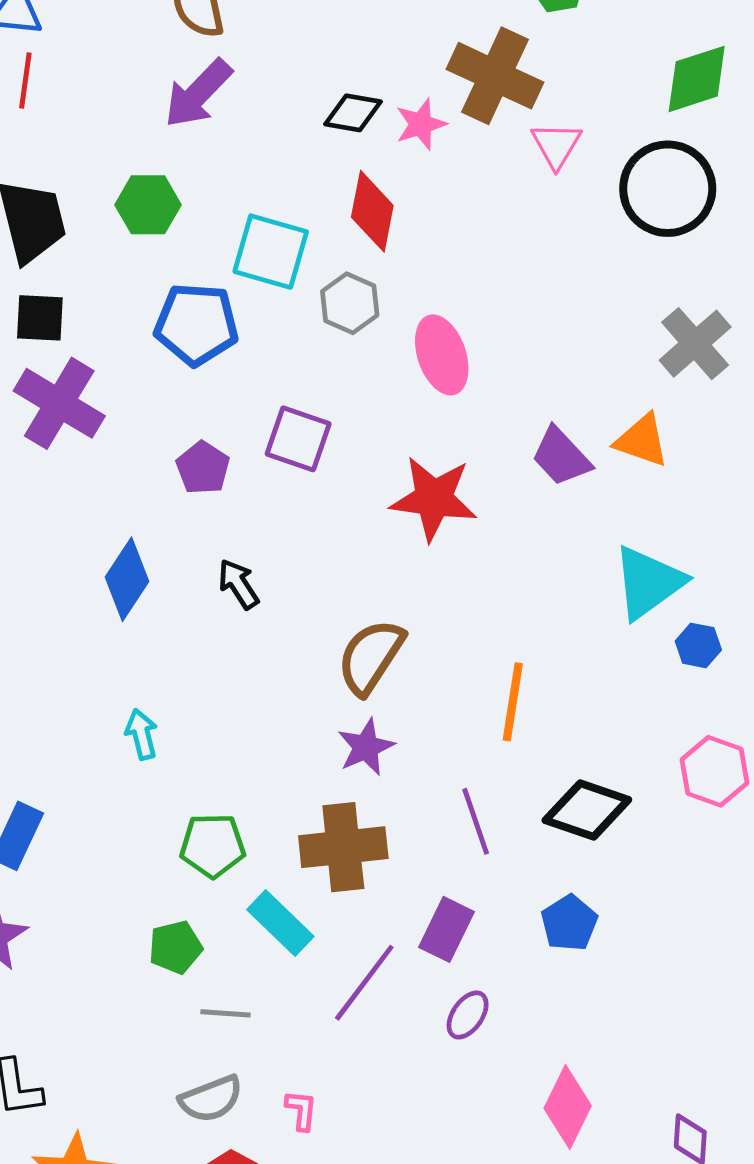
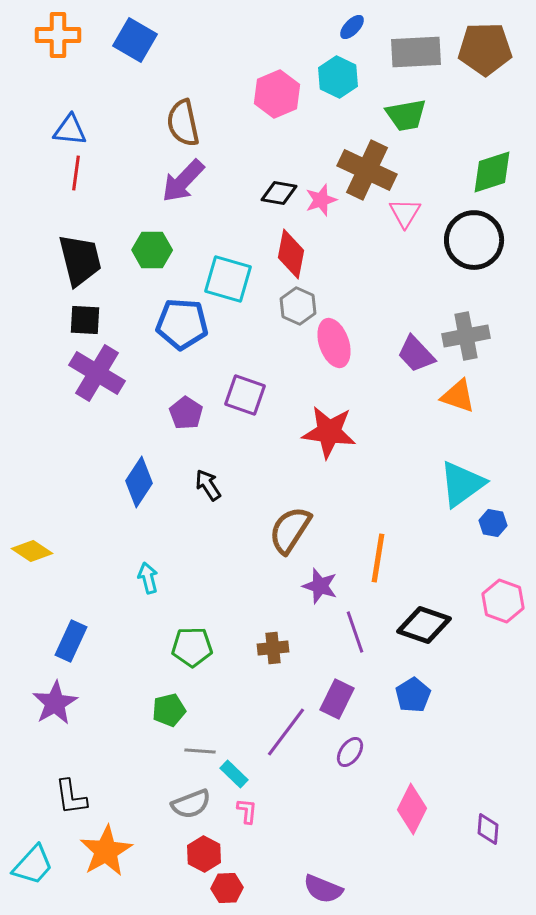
gray hexagon: (350, 303) -> (298, 306), moved
gray cross: (695, 344) -> (466, 336), moved, turned 30
purple trapezoid: (561, 457) -> (416, 354), moved
purple star: (366, 747) -> (320, 586), moved, turned -30
brown cross: (343, 847) -> (273, 648), size x0.6
cyan rectangle: (280, 923) -> (234, 774), moved, size x0.7

